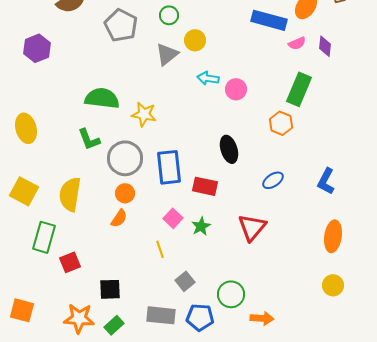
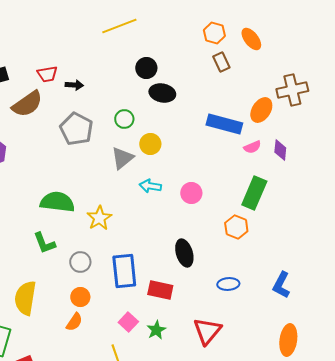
cyan arrow: (208, 78) -> (150, 186), moved
yellow star: (144, 114) -> (99, 218), turned 30
gray circle: (125, 158) -> (80, 262), size x0.6
blue ellipse: (273, 180) -> (228, 284), turned 30

